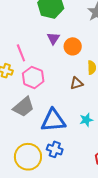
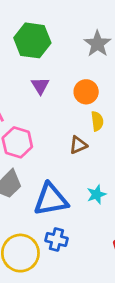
orange circle: (73, 46) -> (86, 92), moved

